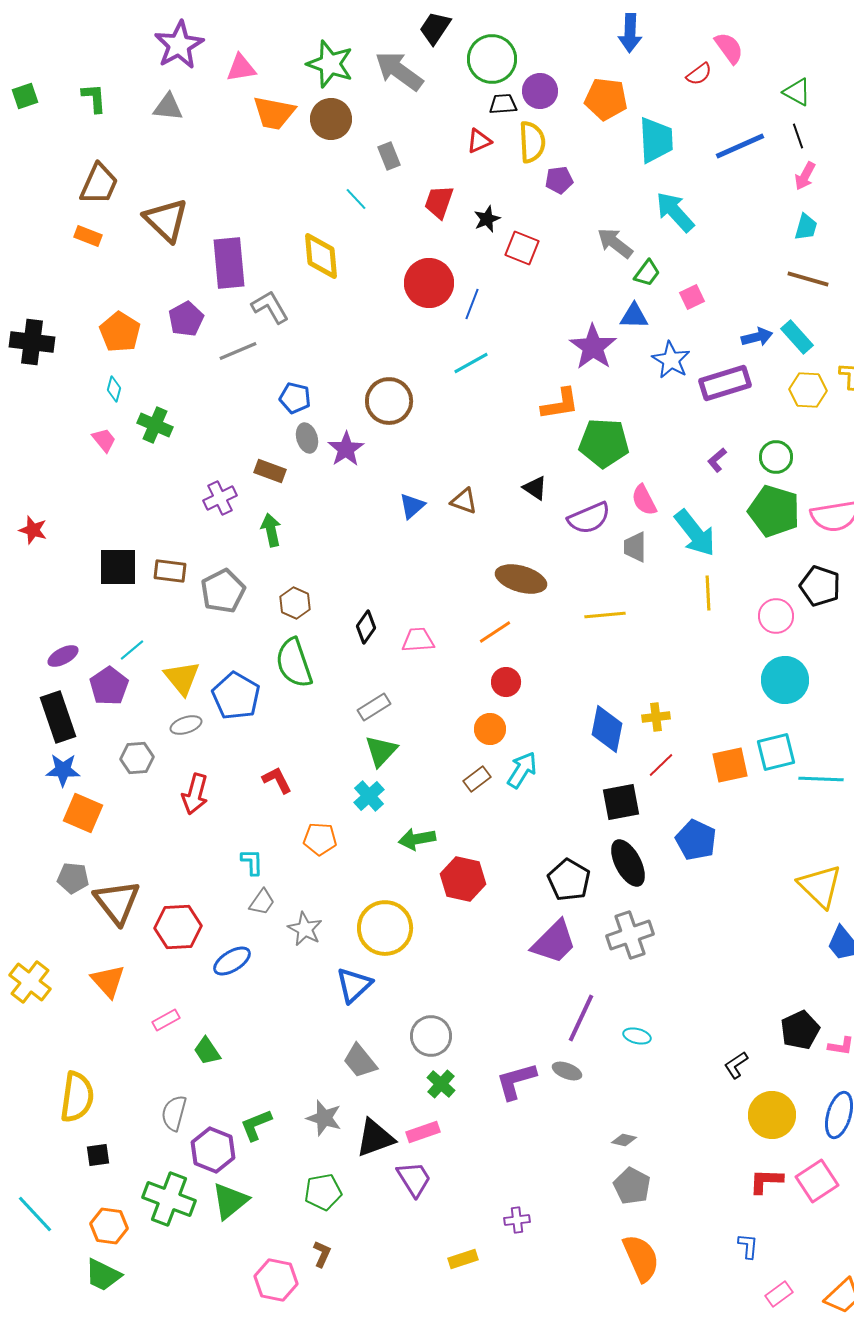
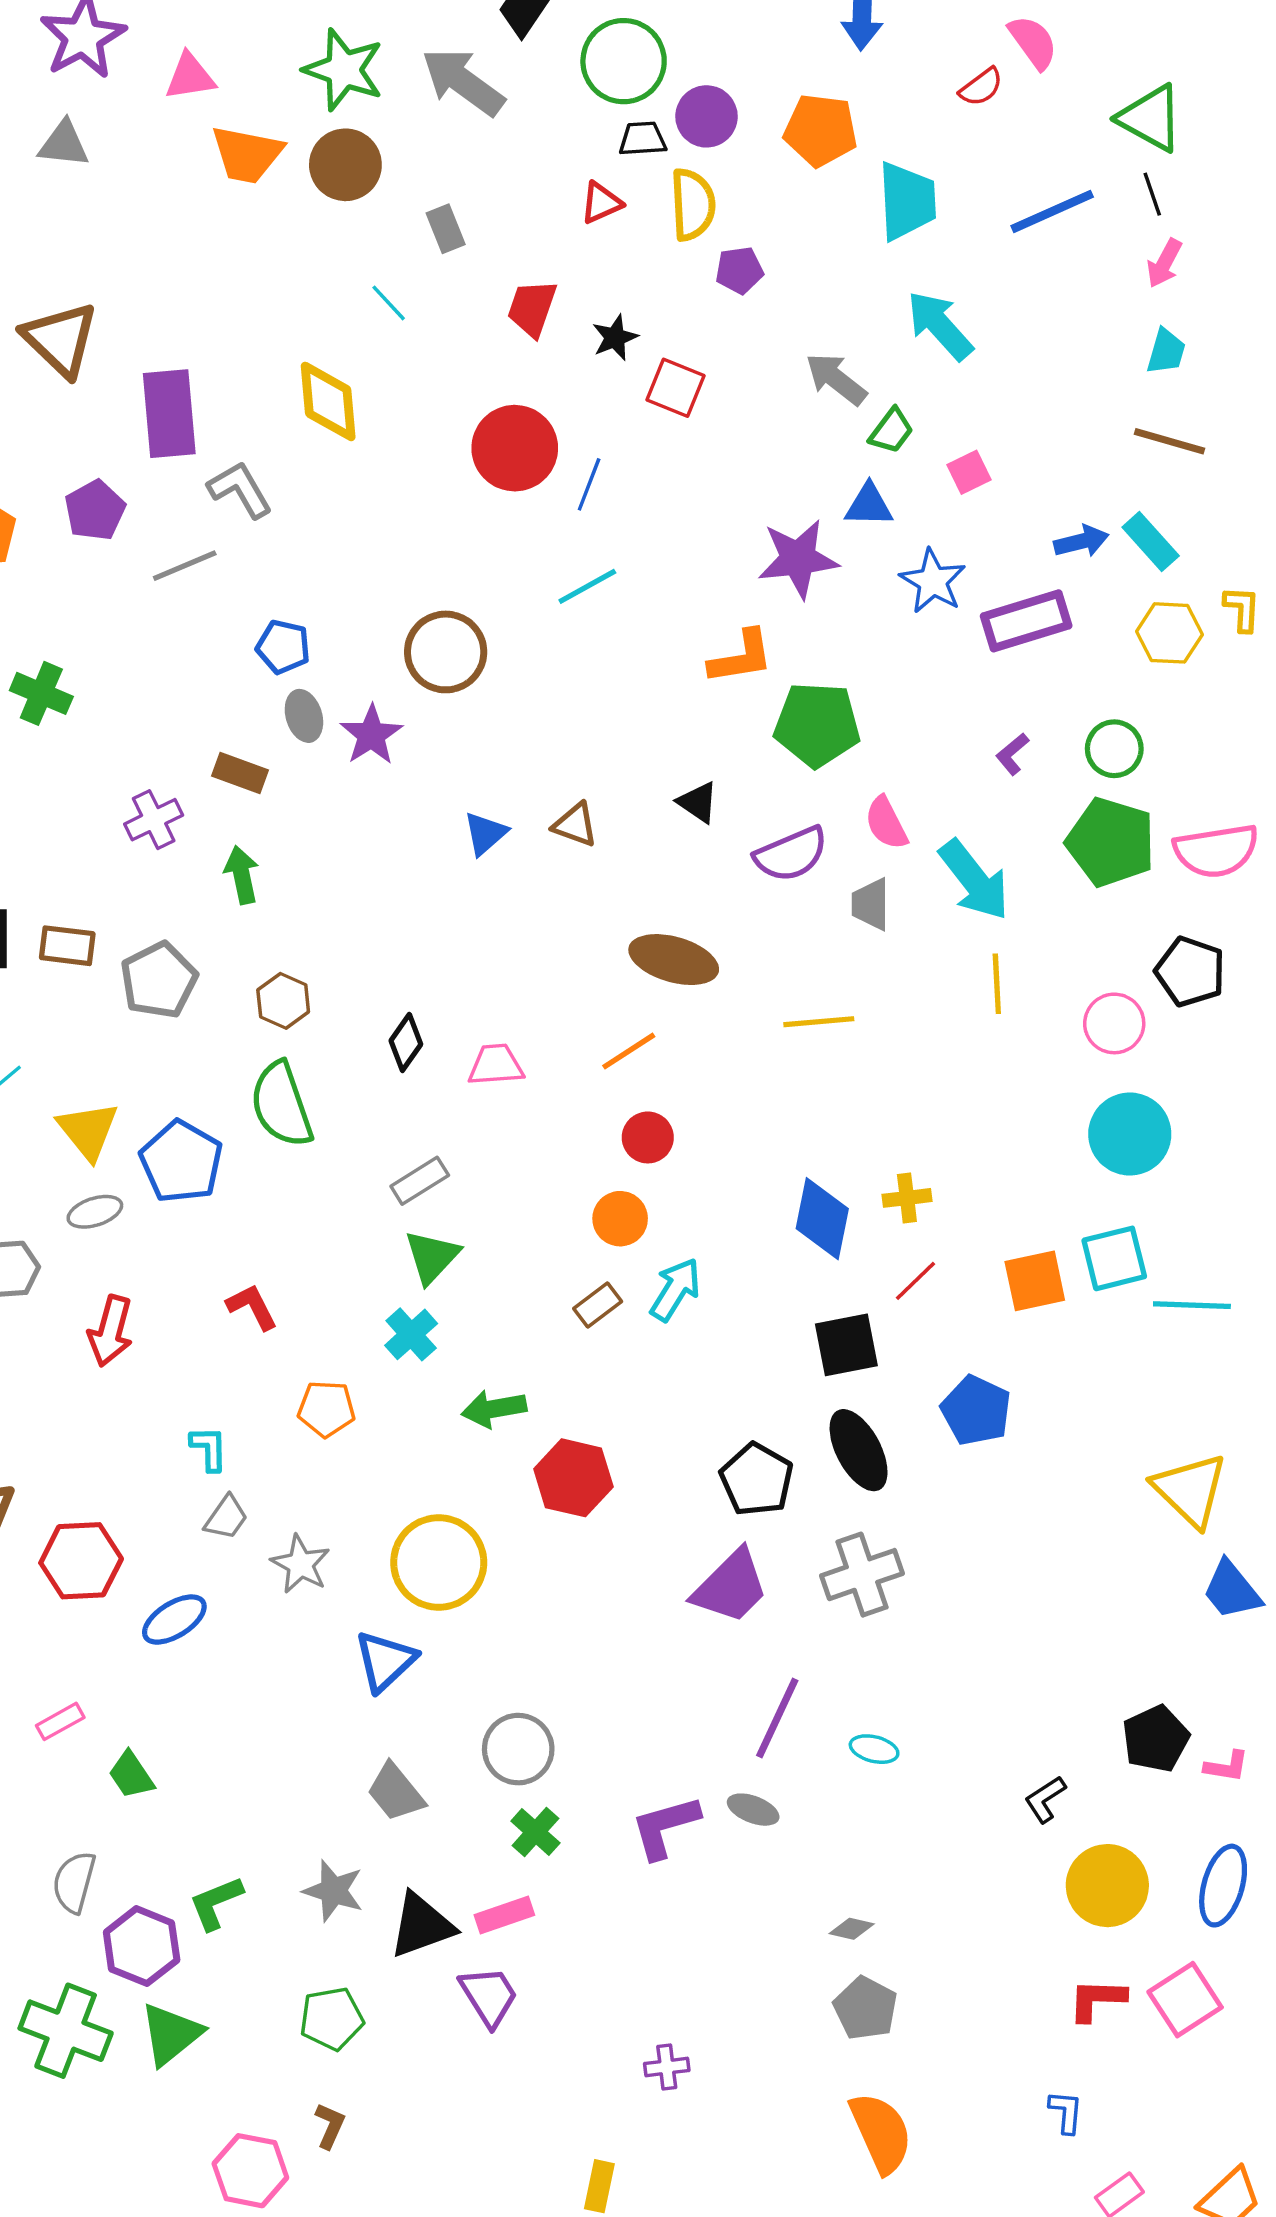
green triangle: (797, 92) -> (1151, 118), size x1.4
purple star: (593, 347) -> (798, 559), turned 30
yellow rectangle: (463, 1259) -> (599, 2186), moved, turned -60

